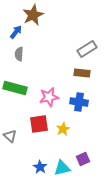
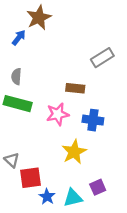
gray semicircle: (19, 54) -> (16, 76), moved
brown rectangle: (82, 73) -> (75, 88), moved
red square: (39, 124) -> (31, 178), moved
yellow star: (63, 129) -> (74, 152), size x1.5

